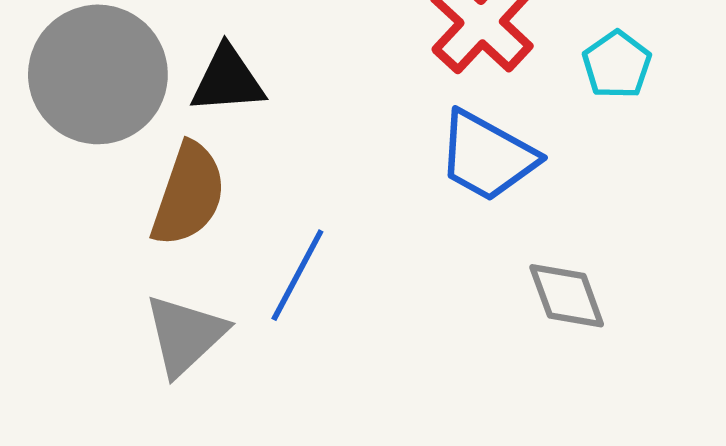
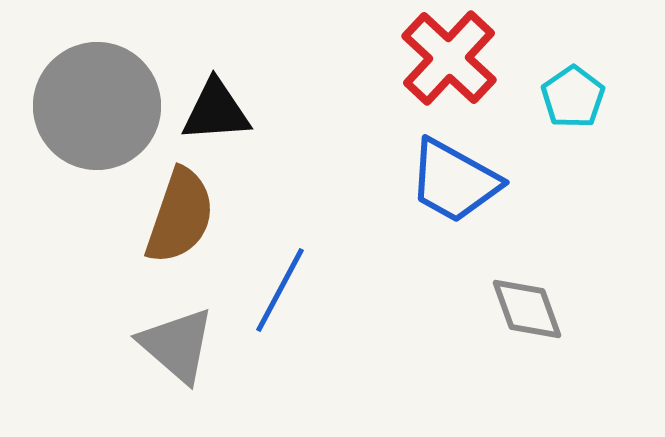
gray triangle: (185, 335) -> (177, 345), turned -36

